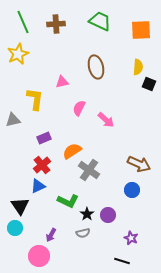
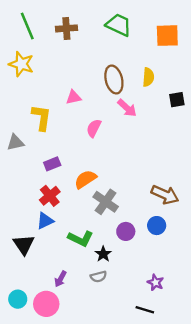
yellow star: (18, 54) -> (21, 64), turned -30
yellow semicircle: (138, 67) -> (148, 77), moved
black square: (149, 84) -> (177, 100), turned -32
pink arrow: (106, 120) -> (127, 108), moved
purple circle: (108, 215) -> (126, 231), moved
cyan circle: (15, 228) -> (18, 299), moved

